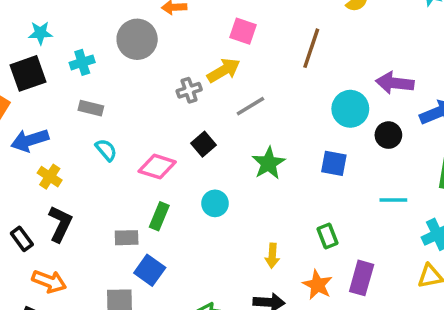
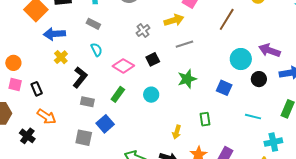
gray cross: (189, 90) -> (143, 31), moved, turned -32
black L-shape: (60, 224) -> (80, 77), moved
green rectangle: (327, 236) -> (205, 119), moved
gray rectangle: (127, 238) -> (87, 102), moved

